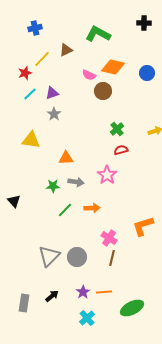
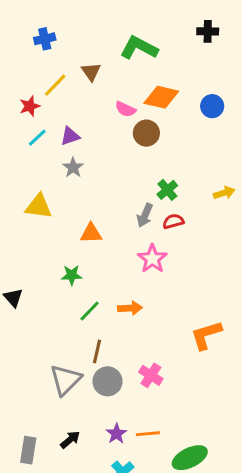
brown triangle: (66, 50) -> (91, 72), turned -40
gray arrow: (76, 182) -> (145, 215), moved, turned 105
pink cross: (109, 238) -> (151, 375), moved
brown line: (112, 258) -> (97, 351), moved

